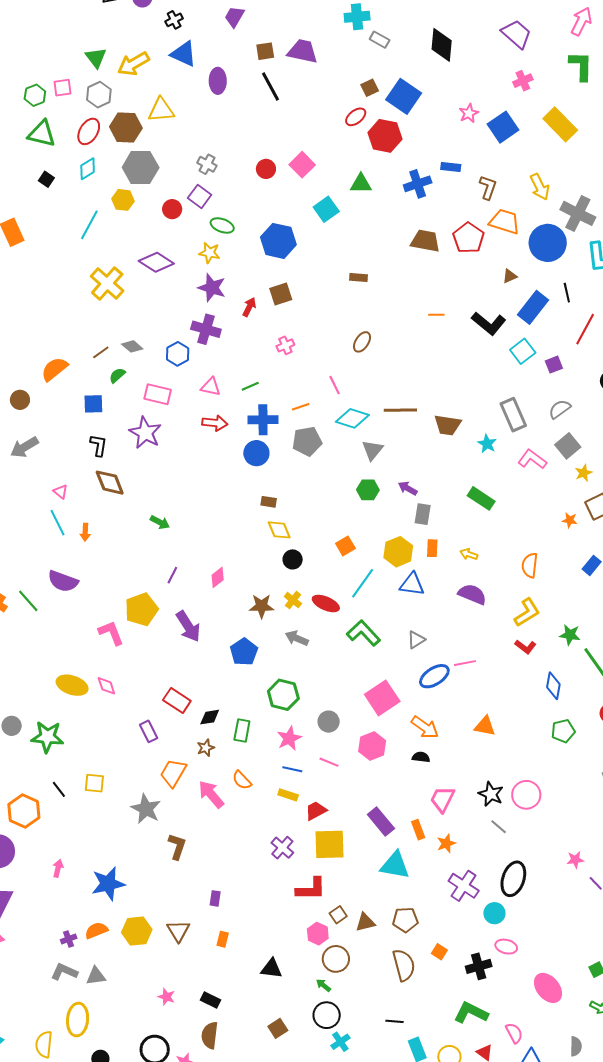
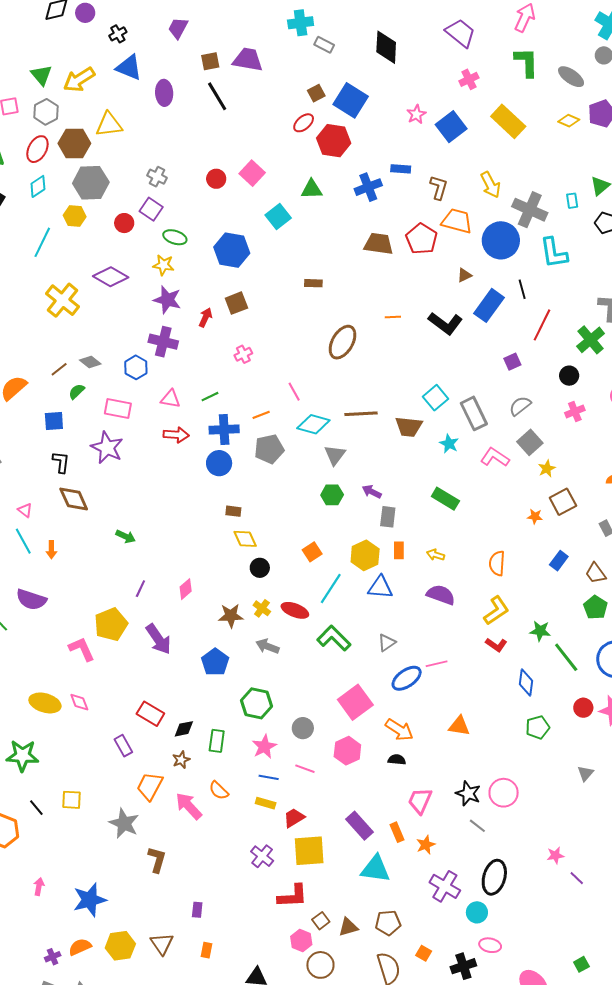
brown ellipse: (362, 342) -> (342, 342), moved, size x1.6
cyan square: (523, 351) -> (435, 398), moved

